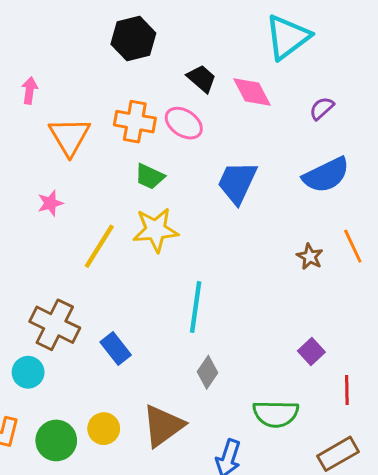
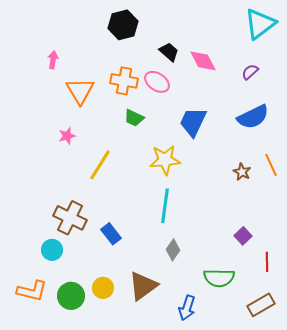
cyan triangle: (288, 37) -> (260, 24), moved
yellow star: (156, 230) -> (165, 160), moved

